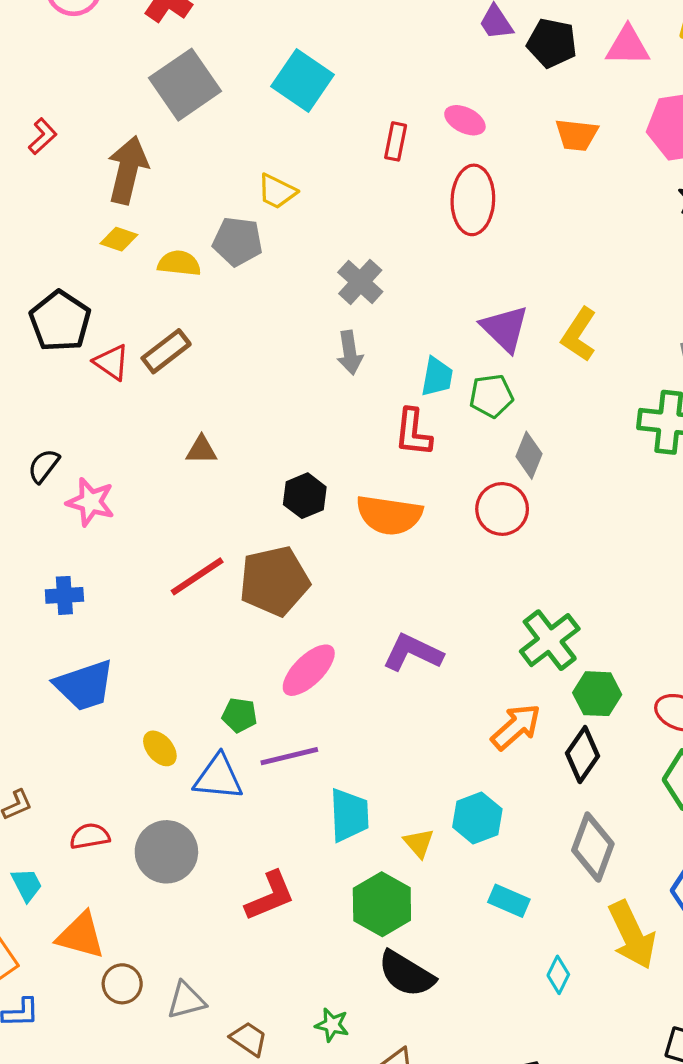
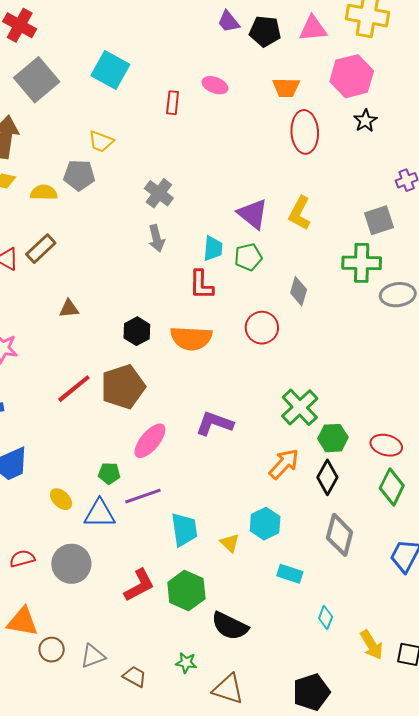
red ellipse: (473, 200) -> (305, 132), moved
gray diamond: (529, 455) -> (299, 291), moved
green hexagon: (382, 904) -> (186, 591), moved
yellow arrow: (632, 935) -> (372, 645), moved, size x0.7

